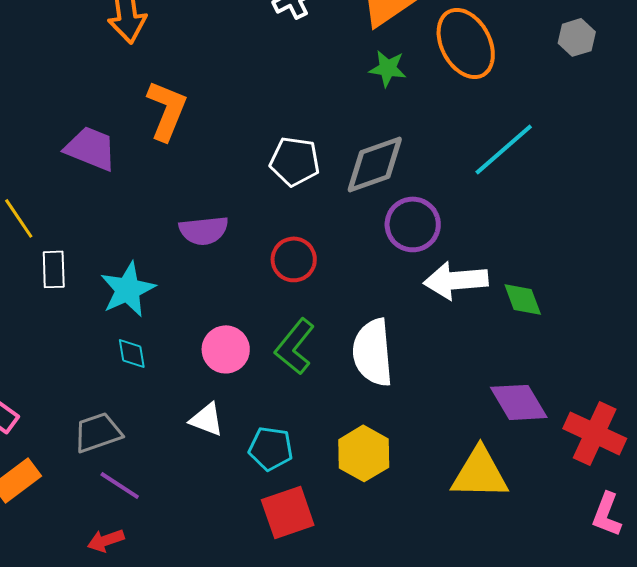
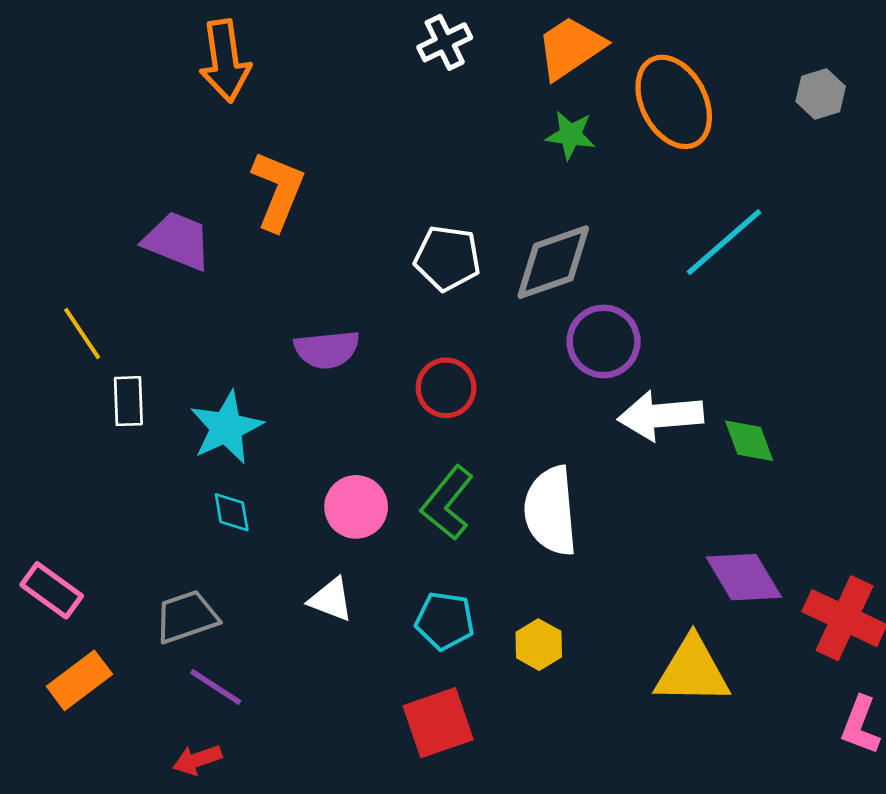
cyan pentagon: (271, 448) -> (445, 621), moved
yellow hexagon: (364, 453) -> (539, 645), size x0.7

